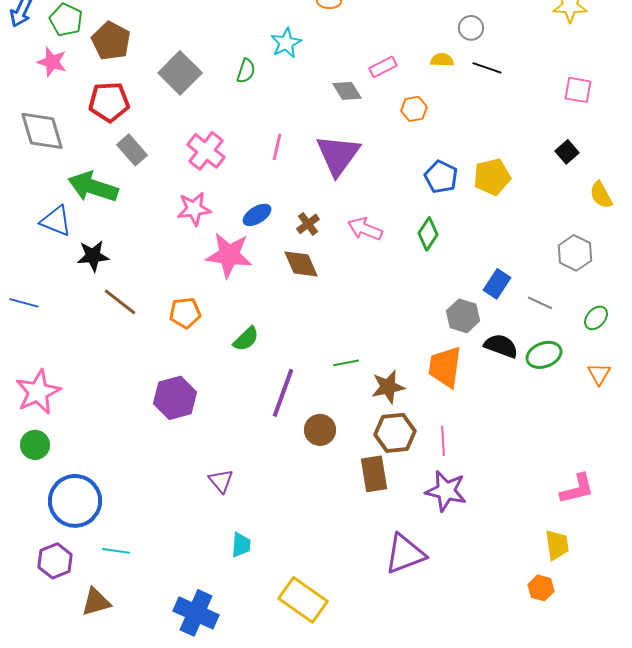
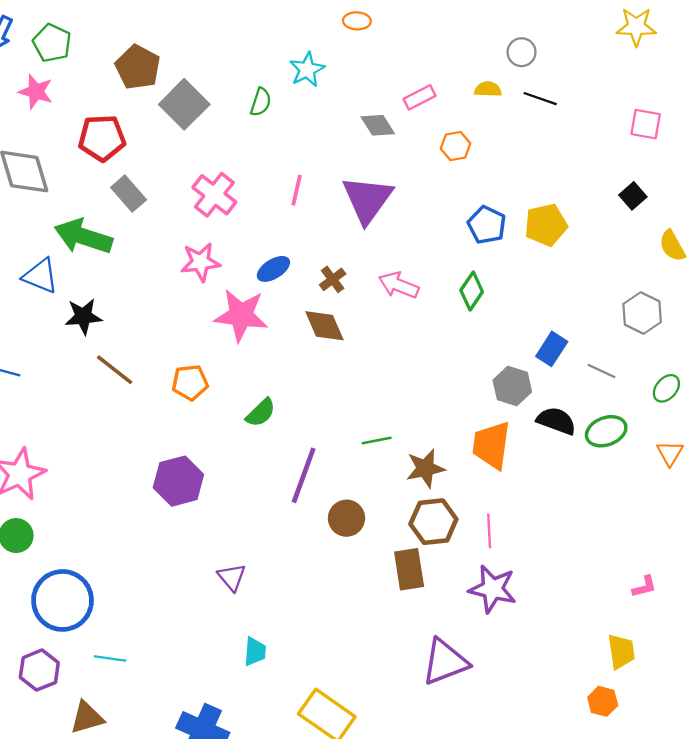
brown pentagon: (111, 41) -> (138, 67), moved
pink L-shape: (577, 489) -> (644, 587), size x0.6

